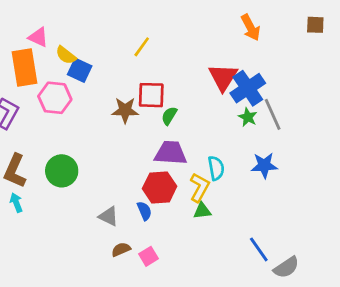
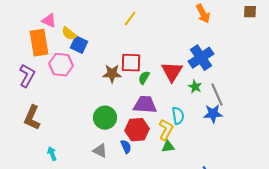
yellow line: (142, 47) -> (130, 19), moved
red triangle: (223, 77) -> (172, 72), moved
gray line: (273, 114) -> (217, 95), moved
green star: (248, 117) -> (195, 87), moved
green circle: (62, 171) -> (105, 118), moved
cyan arrow: (16, 203) -> (52, 154), moved

